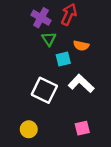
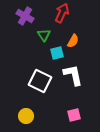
purple cross: (41, 18) -> (25, 16), moved
orange semicircle: (81, 46) -> (73, 41), turned -72
white L-shape: (81, 84) -> (73, 75), turned 35

